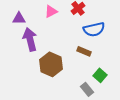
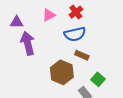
blue semicircle: (94, 29) -> (75, 34), moved
brown hexagon: (51, 64) -> (62, 72), moved

